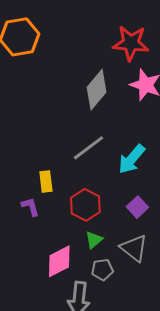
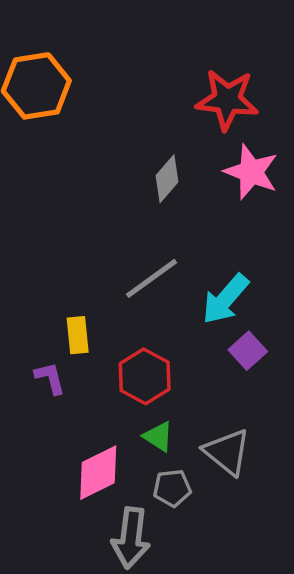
gray diamond: (97, 90) -> (167, 179), size x0.7
purple square: (137, 207) -> (248, 351), moved
green triangle: (94, 240) -> (158, 437), turned -48

